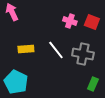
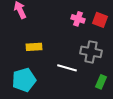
white line: (56, 50) -> (67, 68), moved, turned -36
cyan pentagon: (16, 82) -> (24, 80), turned 30

